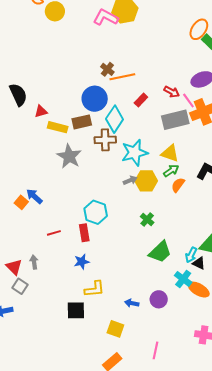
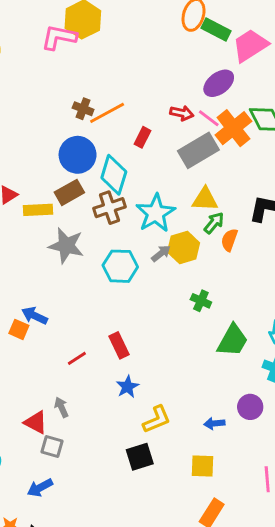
cyan hexagon: (96, 212) -> (120, 266), moved

